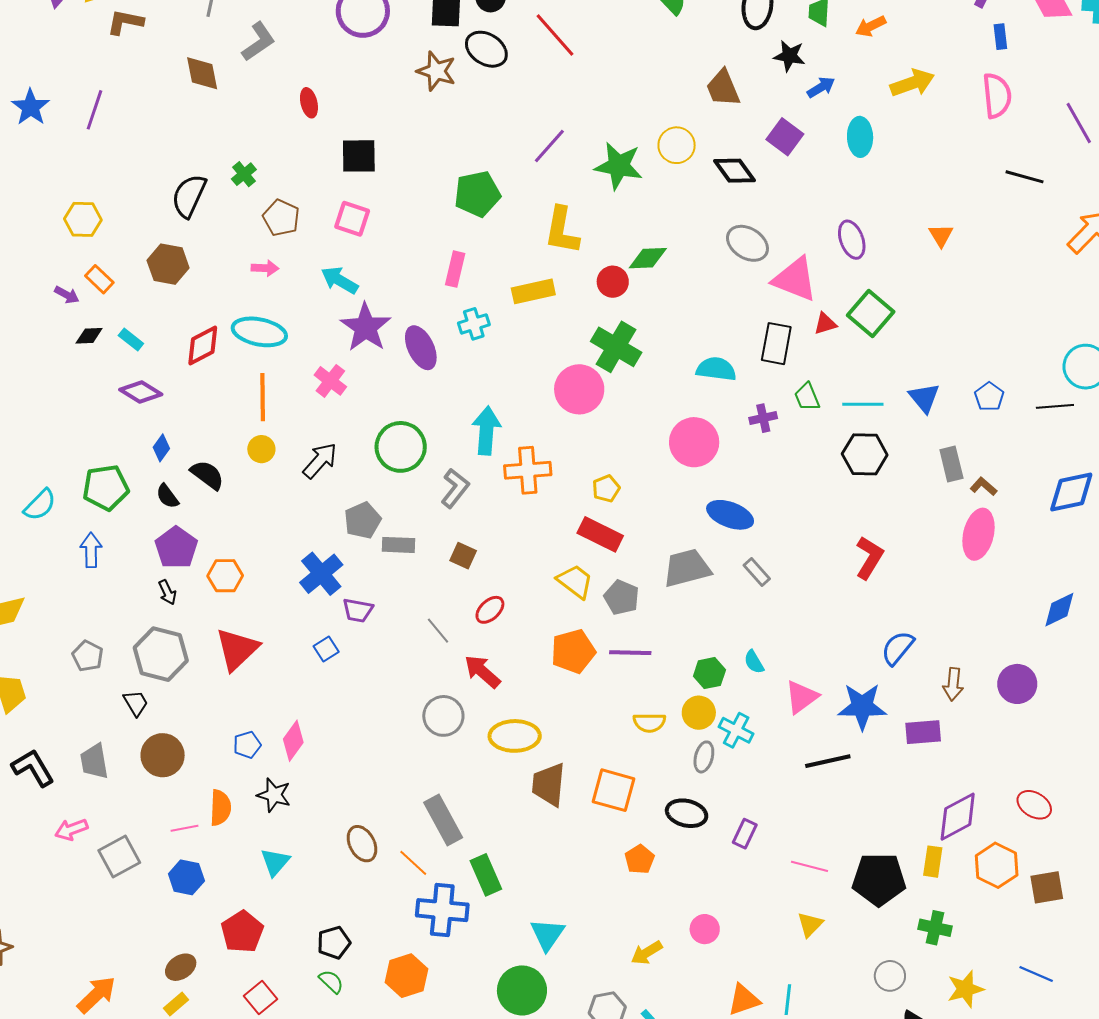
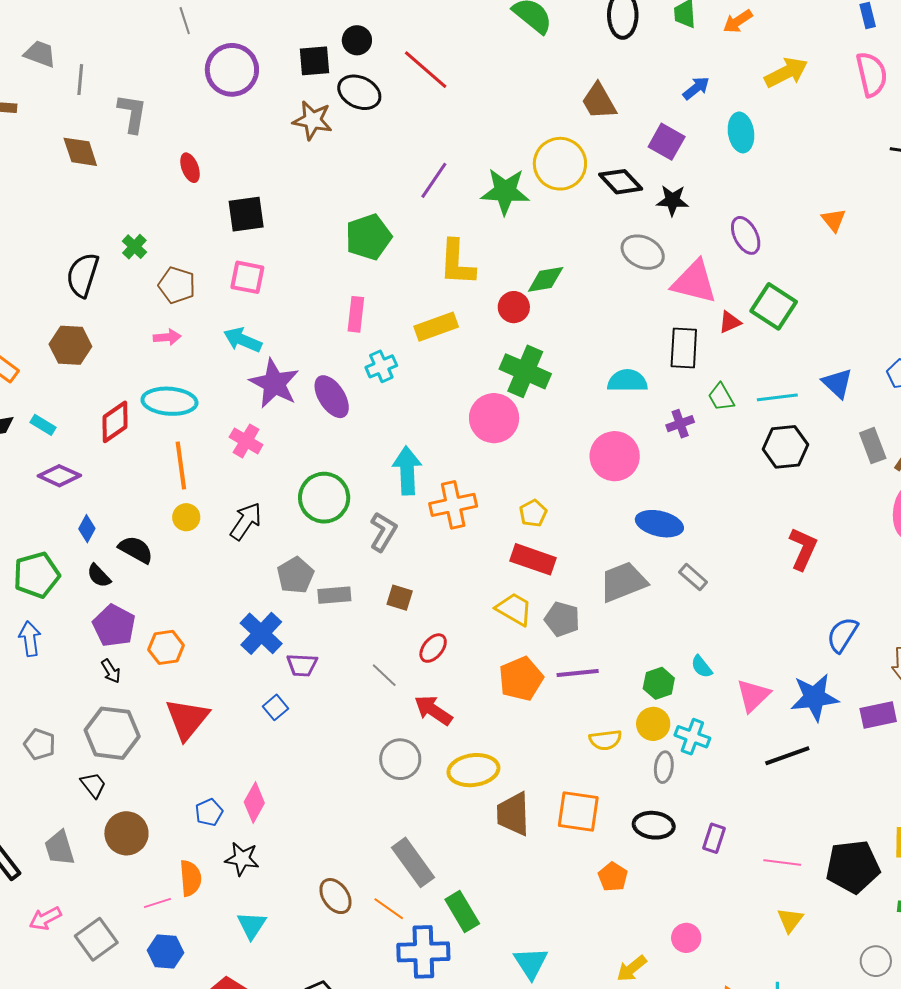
gray L-shape: (258, 42) -> (132, 113), turned -39
black star: (789, 56) -> (672, 200), moved
yellow circle: (677, 145) -> (560, 164), size x1.4

